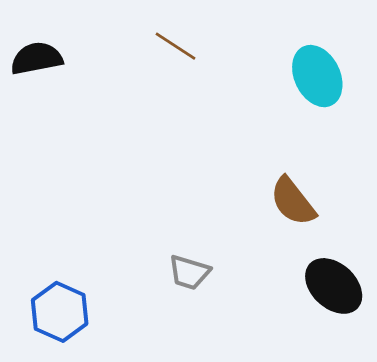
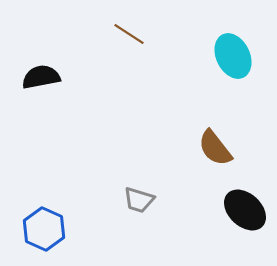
black semicircle: (37, 58) -> (41, 77), moved

